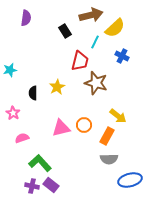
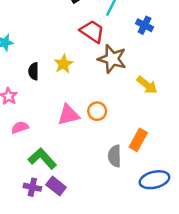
red trapezoid: (80, 61) -> (92, 31), turned -70
yellow arrow: (118, 116) -> (147, 85), moved
orange rectangle: (107, 136) -> (138, 140), moved
gray semicircle: (109, 159) -> (115, 156), moved, turned 90

